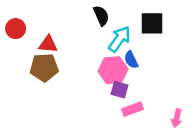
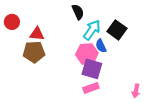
black square: (152, 23) -> (117, 30), moved, turned 36
purple square: (119, 90) -> (92, 69), size x1.5
pink rectangle: (132, 109) -> (91, 88), moved

